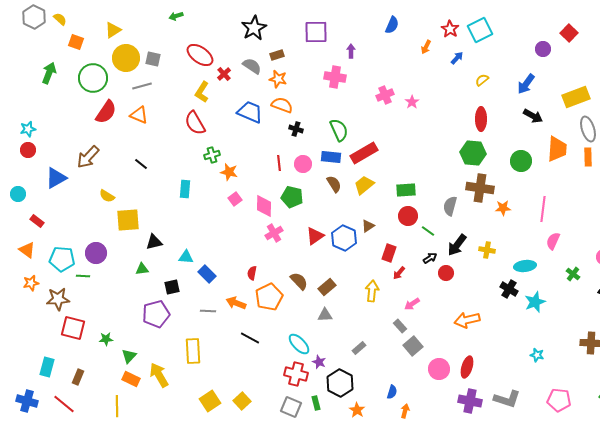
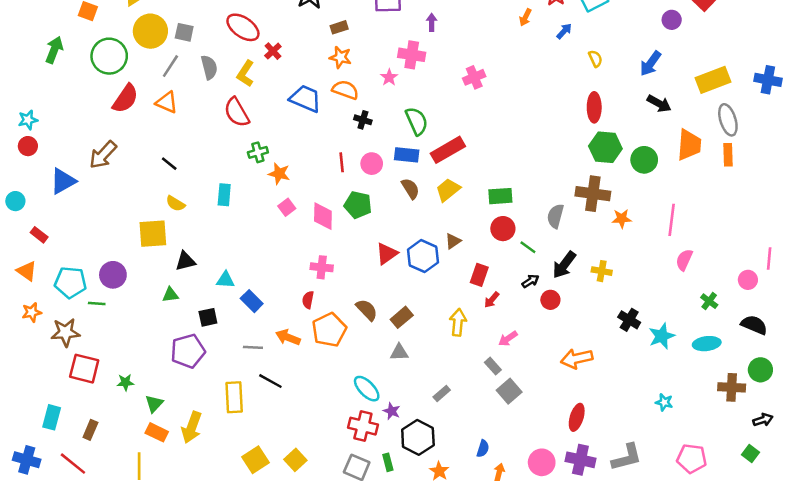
gray semicircle: (252, 66) -> (209, 67), moved, turned 42
yellow semicircle: (482, 80) -> (595, 59), turned 104
gray line: (142, 86) -> (170, 66), turned -42
pink star: (412, 102) -> (389, 77), moved
green hexagon: (473, 153) -> (605, 147), moved
yellow semicircle: (107, 196) -> (175, 204), moved
pink cross: (274, 233) -> (322, 267), moved, turned 36
cyan ellipse: (525, 266) -> (707, 344), moved
black line: (250, 338) -> (270, 381), moved
pink circle: (439, 369) -> (542, 462), moved
yellow arrow: (159, 375) -> (192, 427), turned -130
gray L-shape: (507, 399) -> (627, 457), turned -32

